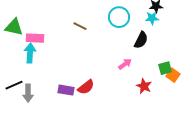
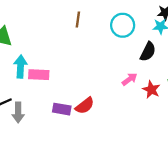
brown line: (80, 26) -> (78, 20), moved, turned 72
pink rectangle: (35, 38) -> (39, 75), moved
red star: (144, 86) -> (151, 90), moved

